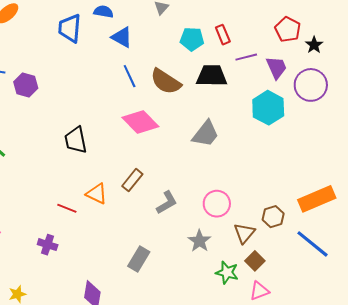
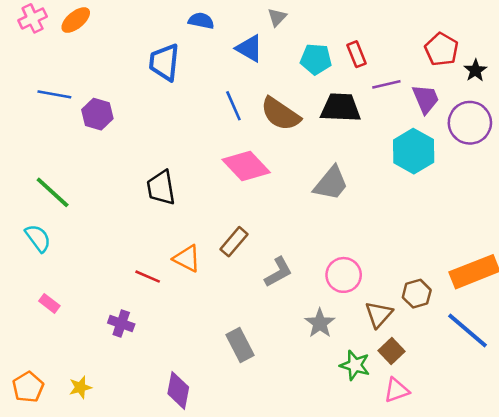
blue trapezoid: (70, 28) -> (164, 62), moved
blue triangle: (122, 37) -> (249, 48), moved
gray rectangle: (139, 259) -> (240, 345), turned -60

